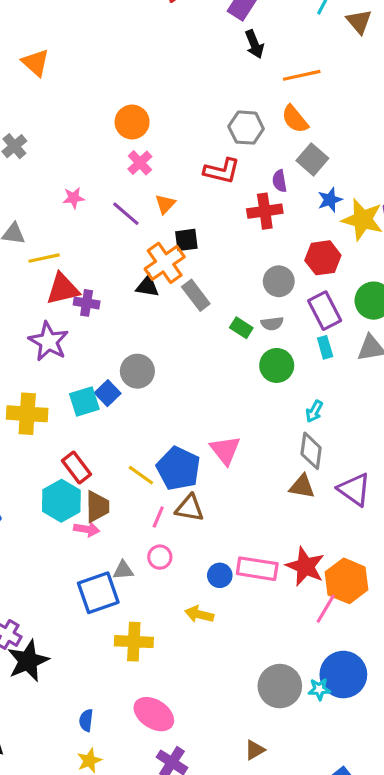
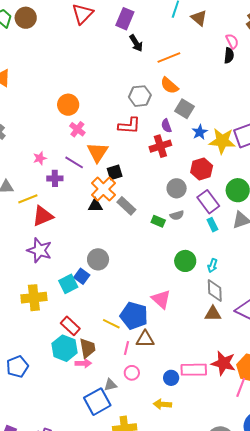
orange triangle: (165, 204) -> (98, 152), size x1.6
purple cross: (87, 303) -> (55, 178), moved
green circle: (277, 365) -> (185, 261), moved

